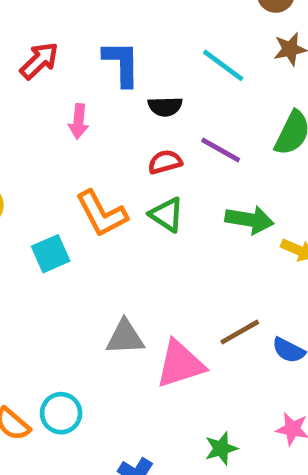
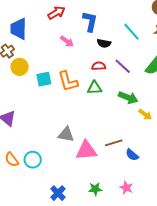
pink arrow: (79, 121) -> (67, 41), turned -72
green triangle: (167, 215) -> (95, 88), turned -49
cyan square: (51, 254) -> (44, 79), moved

